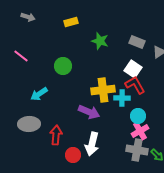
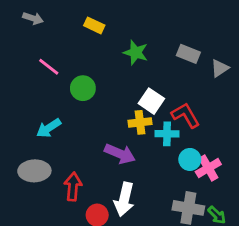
yellow rectangle: (71, 22) -> (94, 25), turned 40
pink line: (21, 56) -> (49, 67), moved
white square: (133, 69) -> (151, 101), moved
yellow cross: (103, 90) -> (140, 122), size x0.7
pink cross: (140, 131) -> (208, 168), moved

